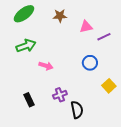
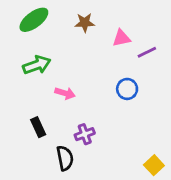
yellow square: (109, 86) -> (154, 165), moved
black rectangle: (29, 100) -> (38, 127), moved
black semicircle: (77, 110) -> (65, 158), moved

